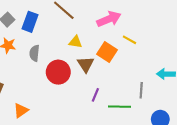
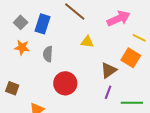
orange square: (107, 52) -> (131, 58), moved
brown triangle: (86, 64) -> (109, 70), moved, turned 30
red circle: (58, 72) -> (65, 83), moved

